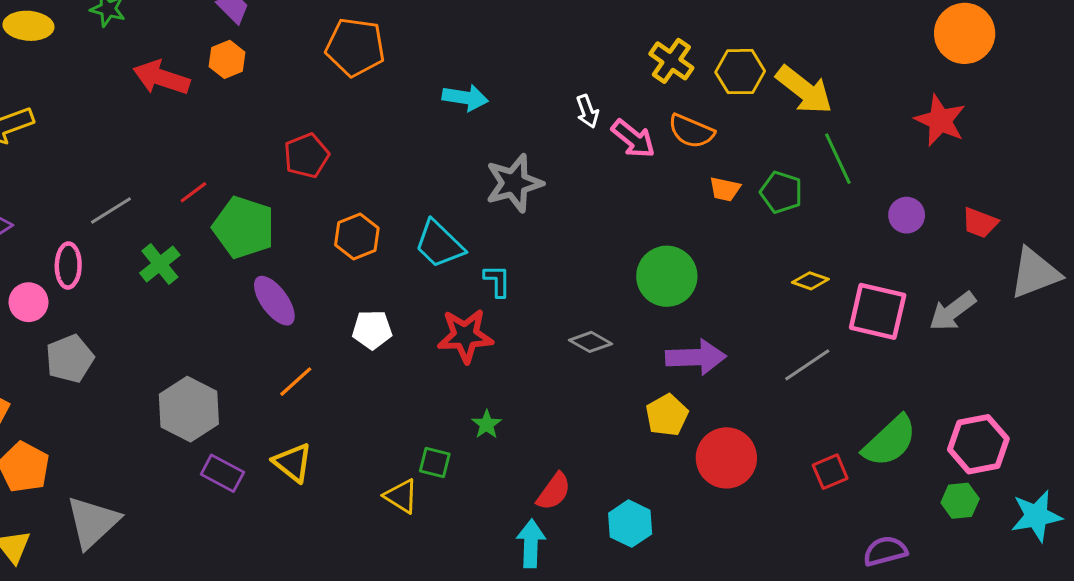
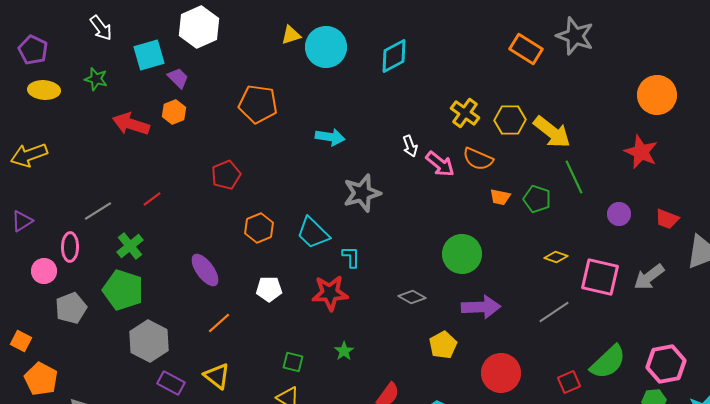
green pentagon: (244, 227) -> (123, 290), moved
yellow pentagon: (667, 415) -> (443, 345), moved
green square: (435, 463) -> (293, 362), moved

